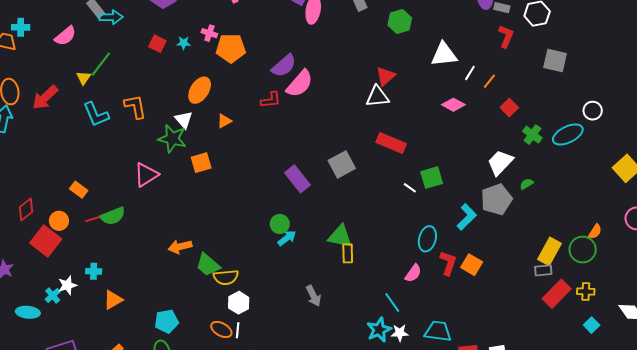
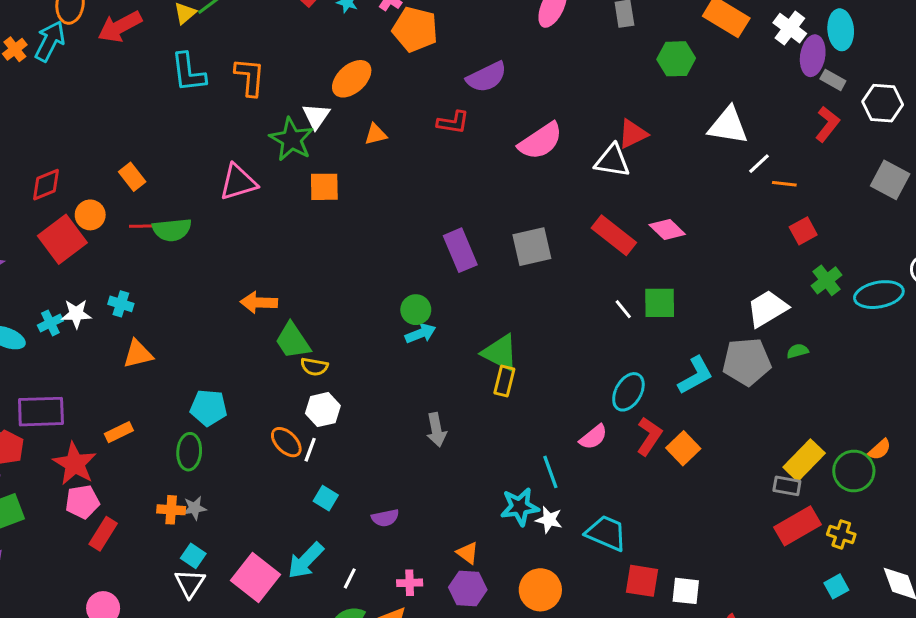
orange line: (489, 81) -> (784, 184), turned 42
pink semicircle: (300, 84) -> (540, 141), moved
pink diamond: (453, 105) -> (667, 230), moved
yellow semicircle: (226, 277) -> (314, 367), size x0.7

